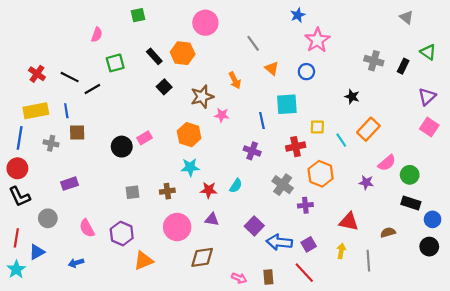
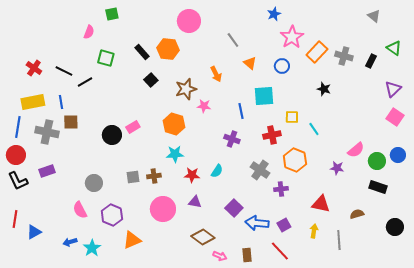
green square: (138, 15) -> (112, 14), moved
green square: (115, 63) -> (106, 58), turned 30
orange rectangle: (368, 129) -> (317, 52), moved
gray cross: (51, 143) -> (47, 132), size x1.6
purple rectangle: (70, 184) -> (47, 171), moved
gray square: (133, 192) -> (133, 177), moved
gray circle: (48, 218) -> (94, 183), moved
blue circle: (433, 219) -> (398, 155), moved
brown diamond: (202, 257) -> (203, 237), moved, turned 45
cyan star: (16, 269) -> (92, 248), moved

